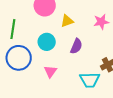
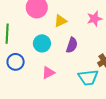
blue circle: (19, 58) -> (16, 62), size x0.7
pink triangle: (50, 71) -> (48, 73), turned 32

